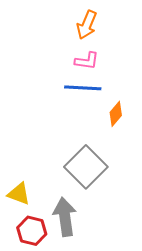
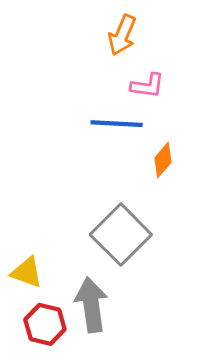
pink L-shape: (87, 61) -> (147, 86), moved

